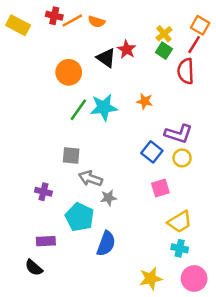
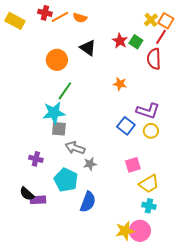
yellow cross: (164, 34) -> (151, 20), moved
red star: (127, 49) -> (120, 41), moved
cyan star: (104, 107) -> (54, 113), moved
pink square: (160, 188) -> (133, 165), moved
black semicircle: (34, 268) -> (27, 194), moved
pink circle: (194, 278) -> (140, 231), moved

